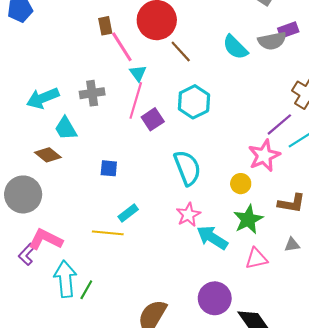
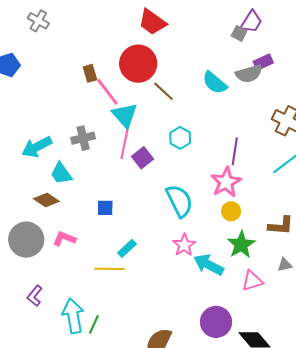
cyan triangle: (138, 73) -> (125, 115), size x1.6
cyan hexagon: (194, 102) -> (180, 138), size x0.7
purple line: (279, 124) -> (235, 151), moved, turned -36
pink star: (264, 156) -> (226, 182), moved
pink L-shape: (45, 239) -> (64, 239), moved, size x0.7

